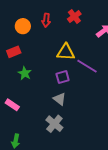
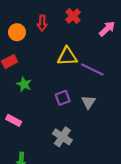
purple square: (63, 77) -> (63, 98), moved
gray triangle: (60, 99) -> (88, 102), moved, turned 32

